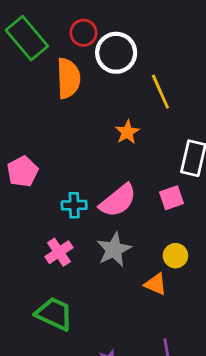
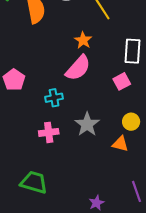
pink semicircle: (118, 201) -> (78, 68), moved
pink cross: (59, 252) -> (49, 132), turned 36
green trapezoid: (54, 314) -> (34, 182), moved

